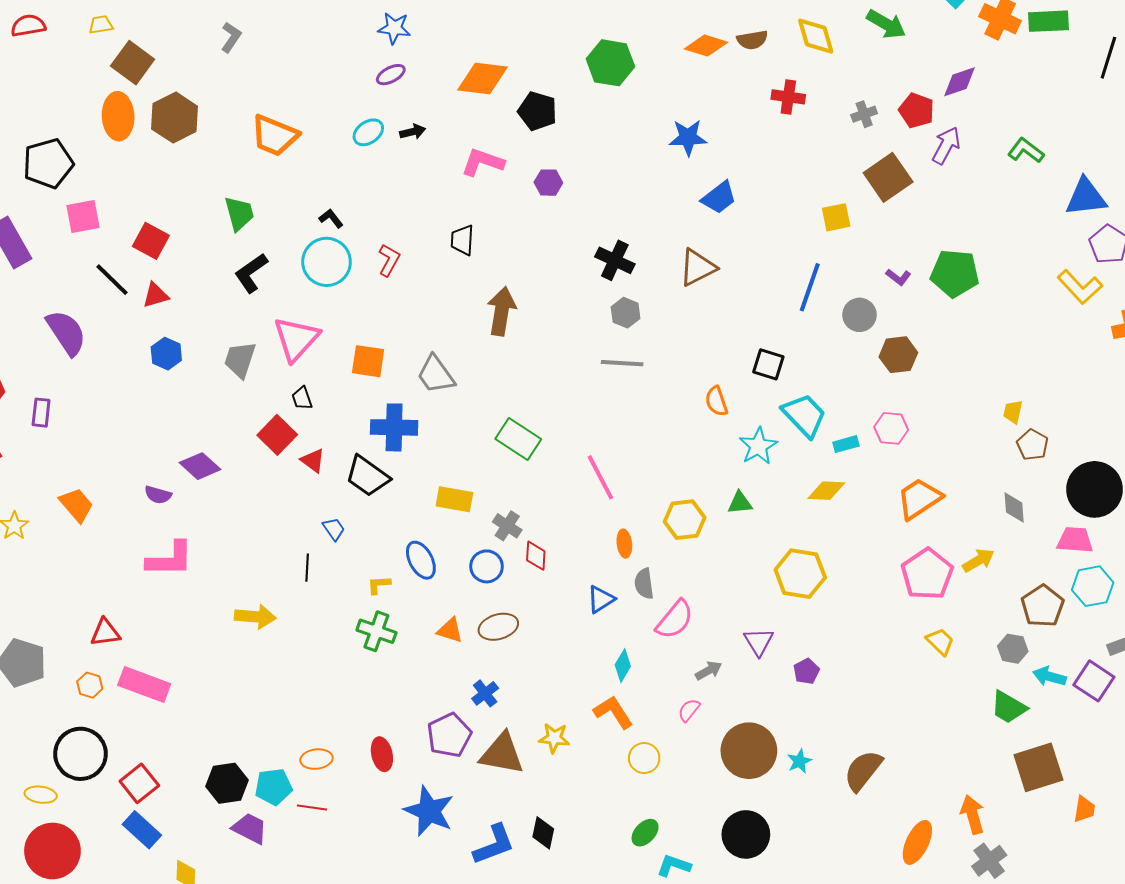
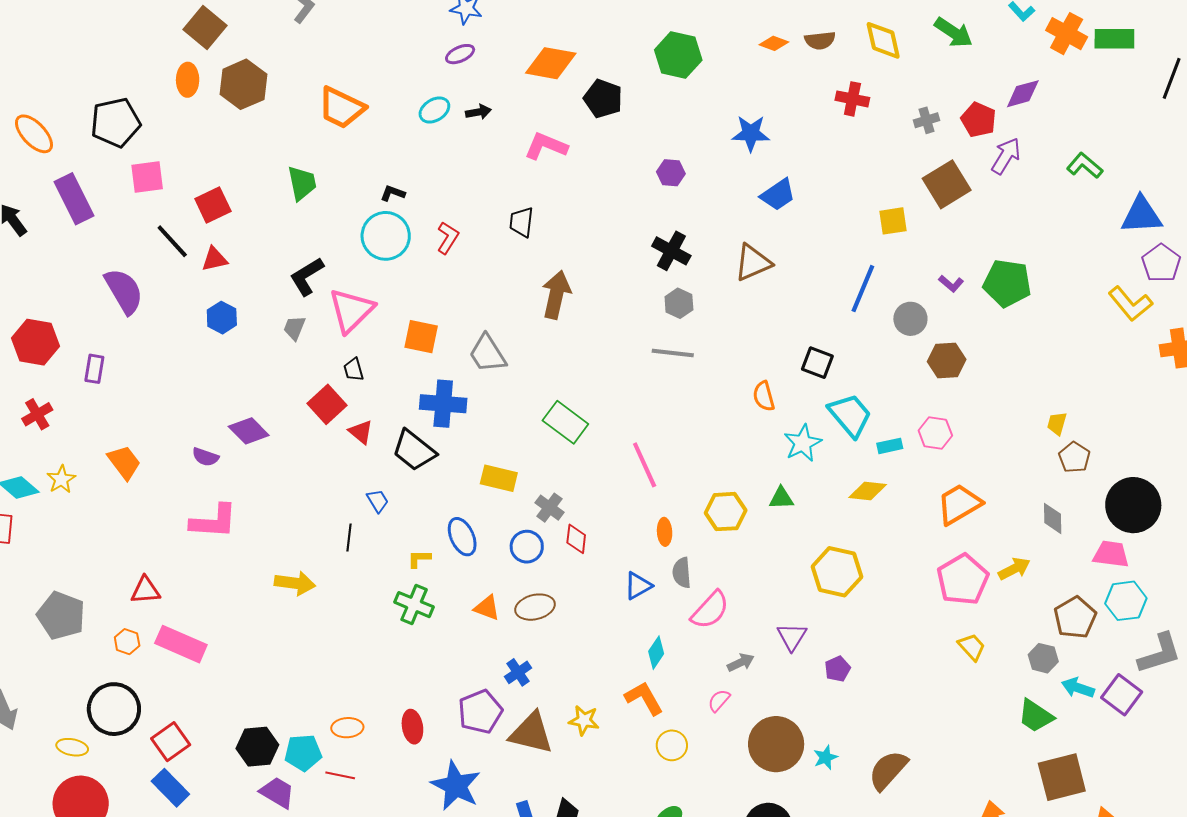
orange diamond: (706, 46) -> (774, 43), size x0.7
orange ellipse: (118, 116) -> (188, 80), size x0.7
purple hexagon: (548, 183) -> (671, 173), moved
black L-shape: (331, 218) -> (393, 193), turned -35
red square: (151, 241) -> (213, 205), turned 33
black L-shape: (251, 273) -> (307, 276), moved
gray trapezoid: (240, 360) -> (294, 328), size x0.7

